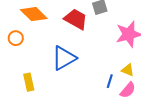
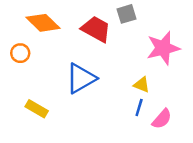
yellow triangle: (128, 70) -> (142, 85), moved
yellow rectangle: (29, 82) -> (37, 109), turned -48

